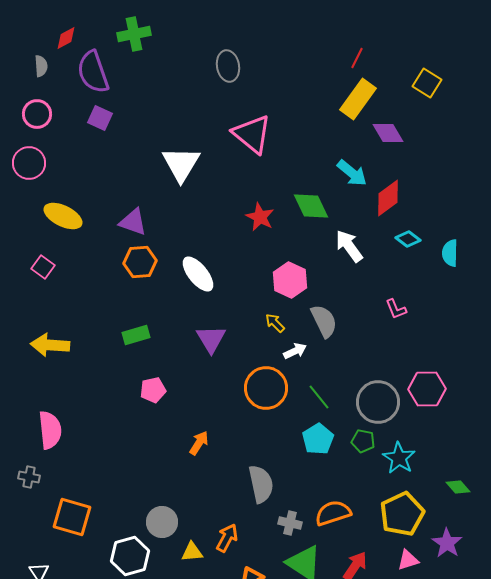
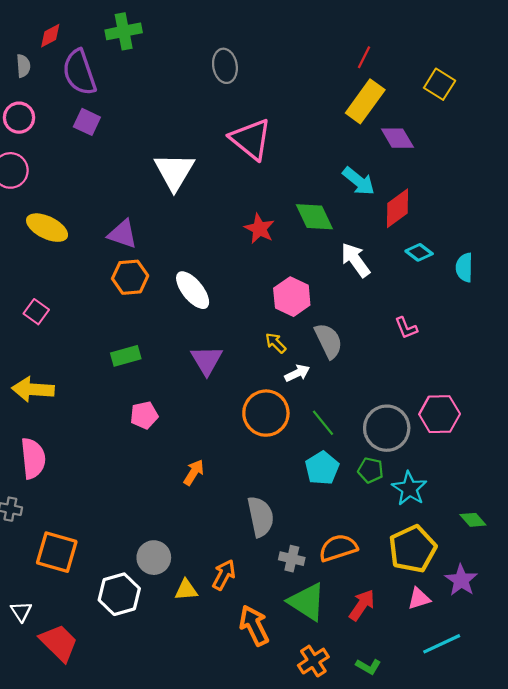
pink square: (43, 267) -> (36, 312), moved
yellow arrow: (50, 345) -> (33, 389), moved

